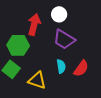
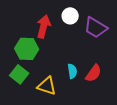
purple trapezoid: (64, 39) -> (96, 28), moved

